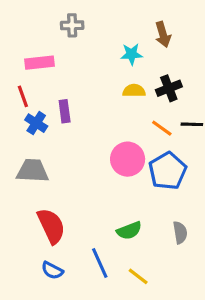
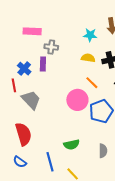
gray cross: (72, 25) -> (51, 47), moved
red line: (23, 96) -> (14, 85), moved
orange line: (162, 128) -> (92, 83), moved
gray trapezoid: (33, 171) -> (31, 100), moved, turned 35

